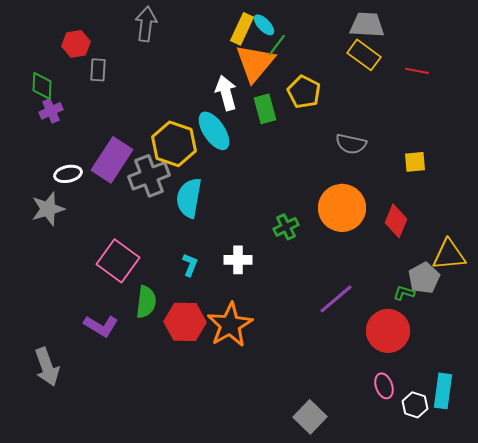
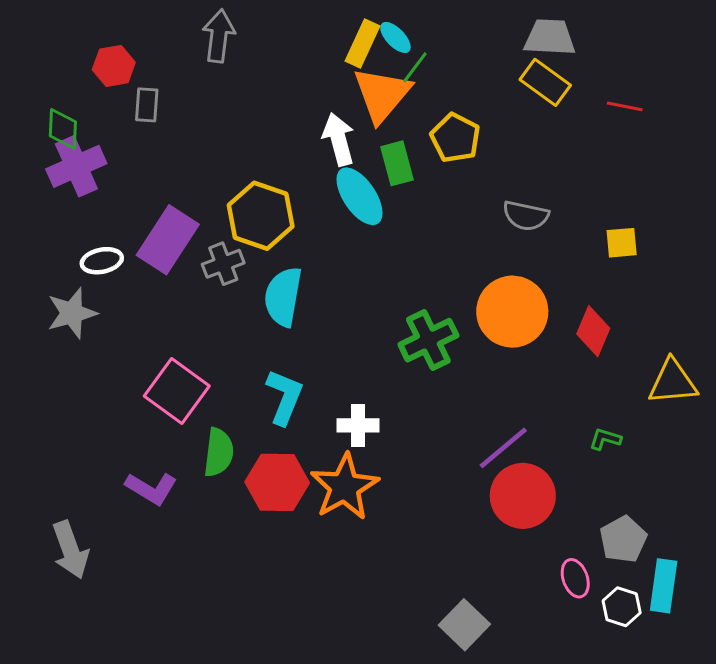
purple cross: (51, 111) -> (76, 166), size x1.6
cyan ellipse: (214, 131) -> (359, 196), moved
gray cross: (149, 176) -> (223, 264), size x0.7
green cross: (286, 227) -> (428, 340), size x1.5
white cross: (238, 260) -> (358, 425), moved
cyan L-shape: (190, 265) -> (285, 397), size x1.6
gray pentagon: (424, 278) -> (623, 539), moved
red circle: (388, 331) -> (523, 496), moved

